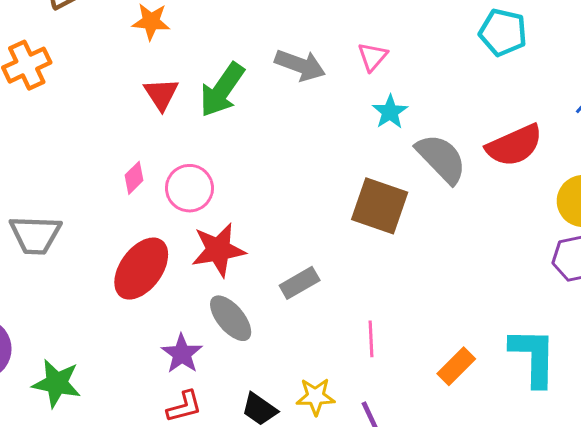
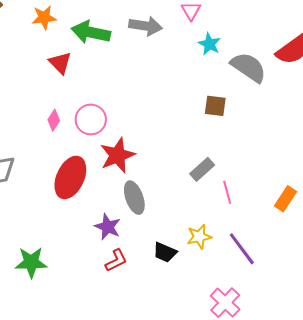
green arrow: (222, 90) -> (91, 32), moved, turned 78
brown square: (380, 206) -> (215, 106), size x0.6
gray rectangle: (300, 283) -> (202, 169), moved
gray ellipse: (231, 318) -> (134, 198), turned 32

